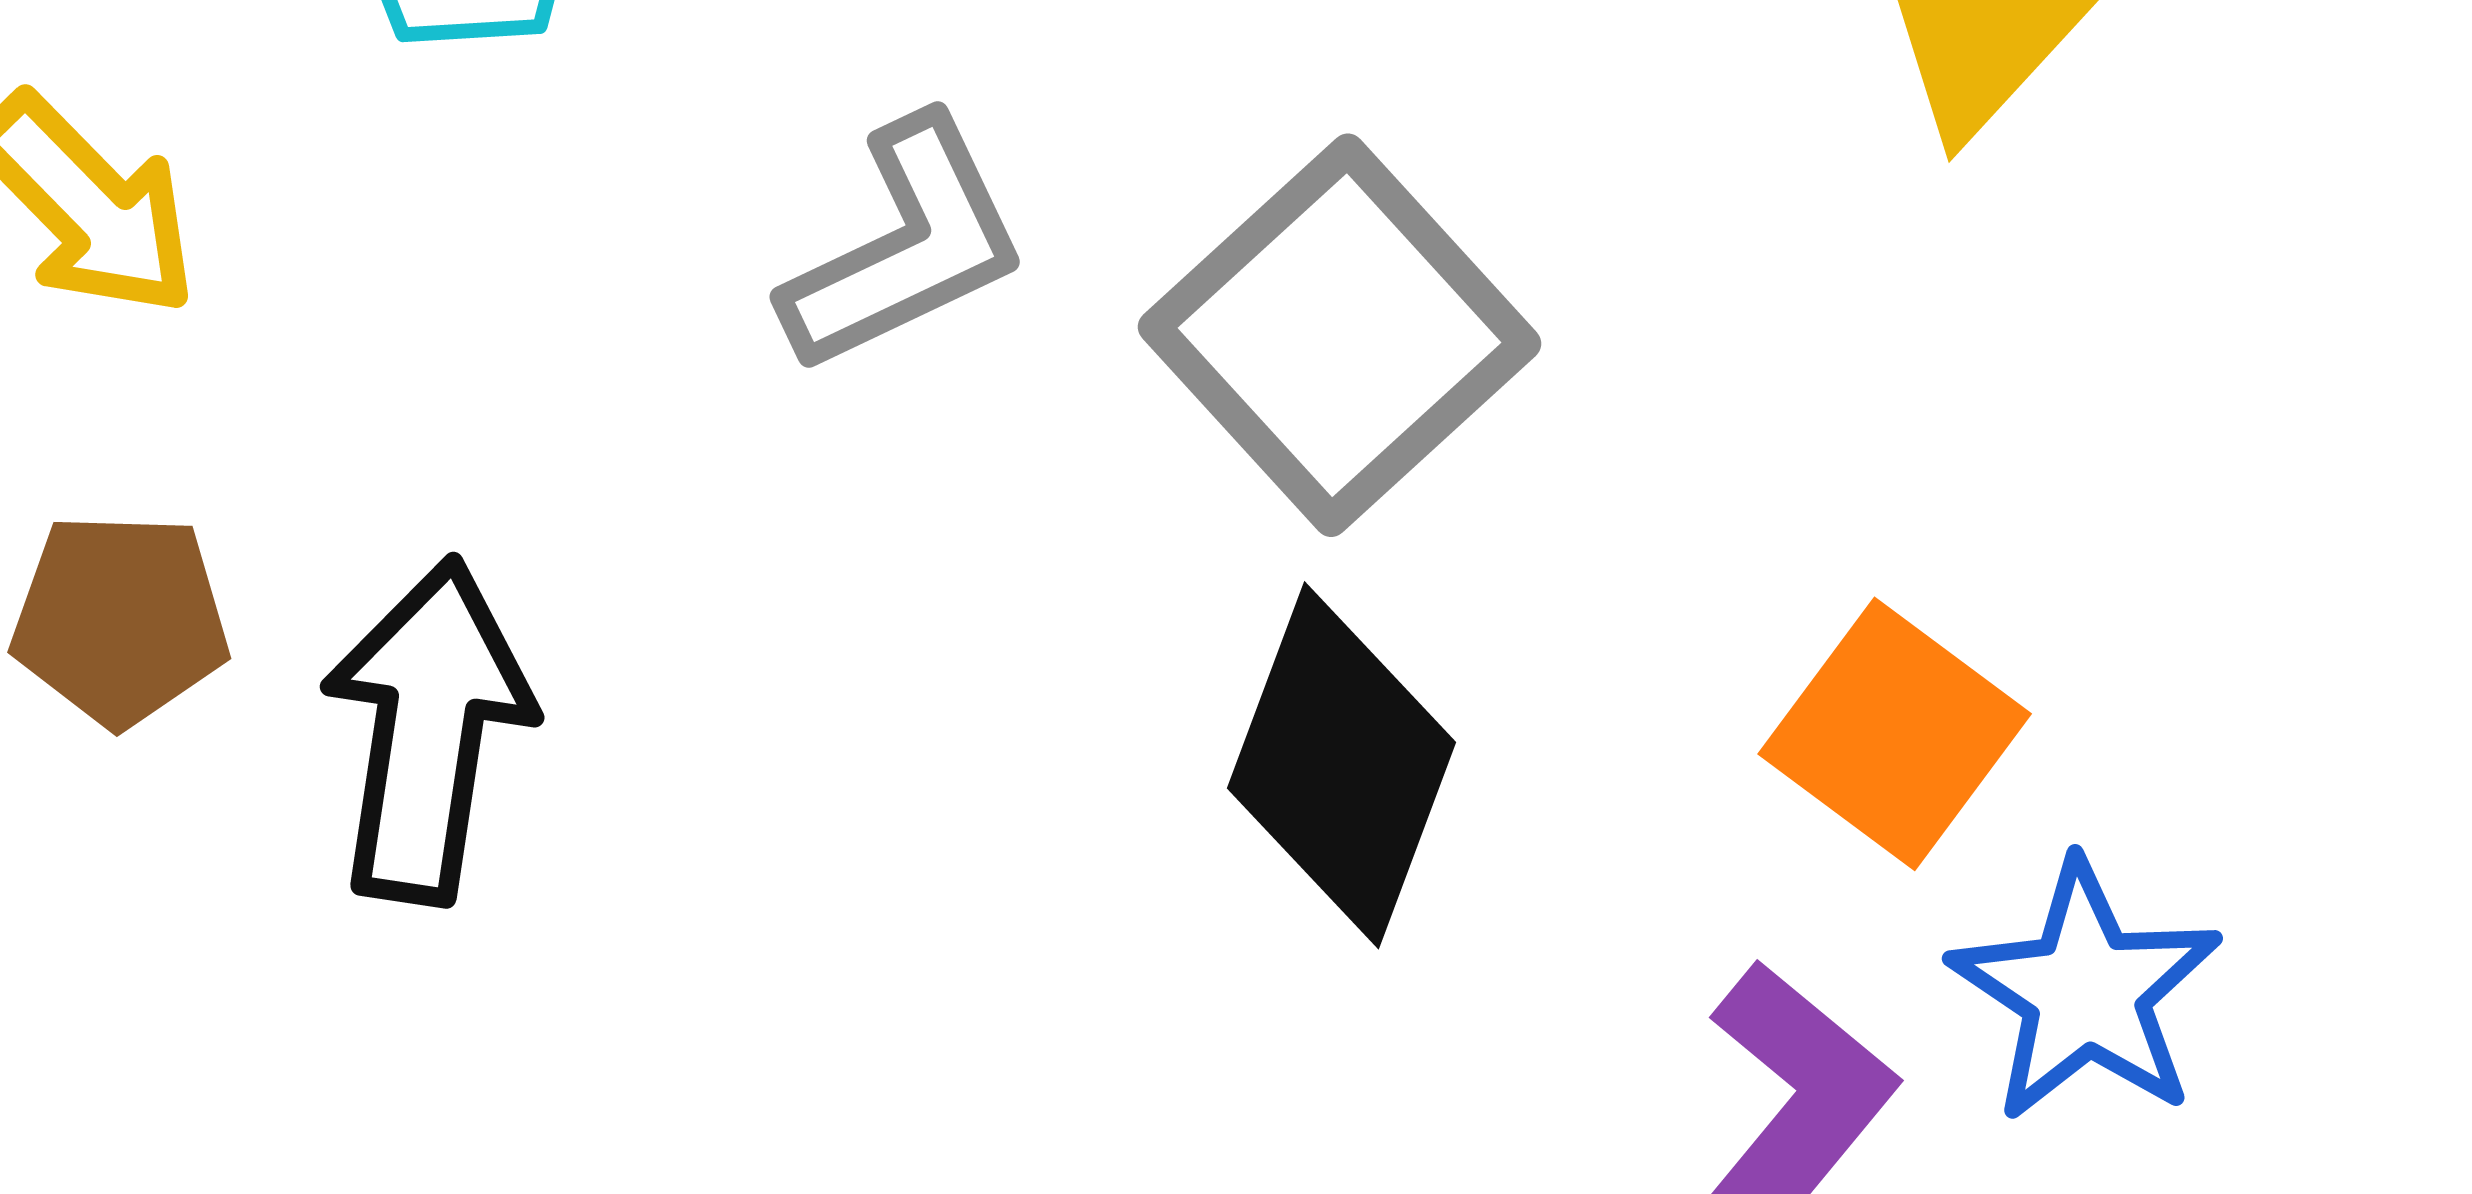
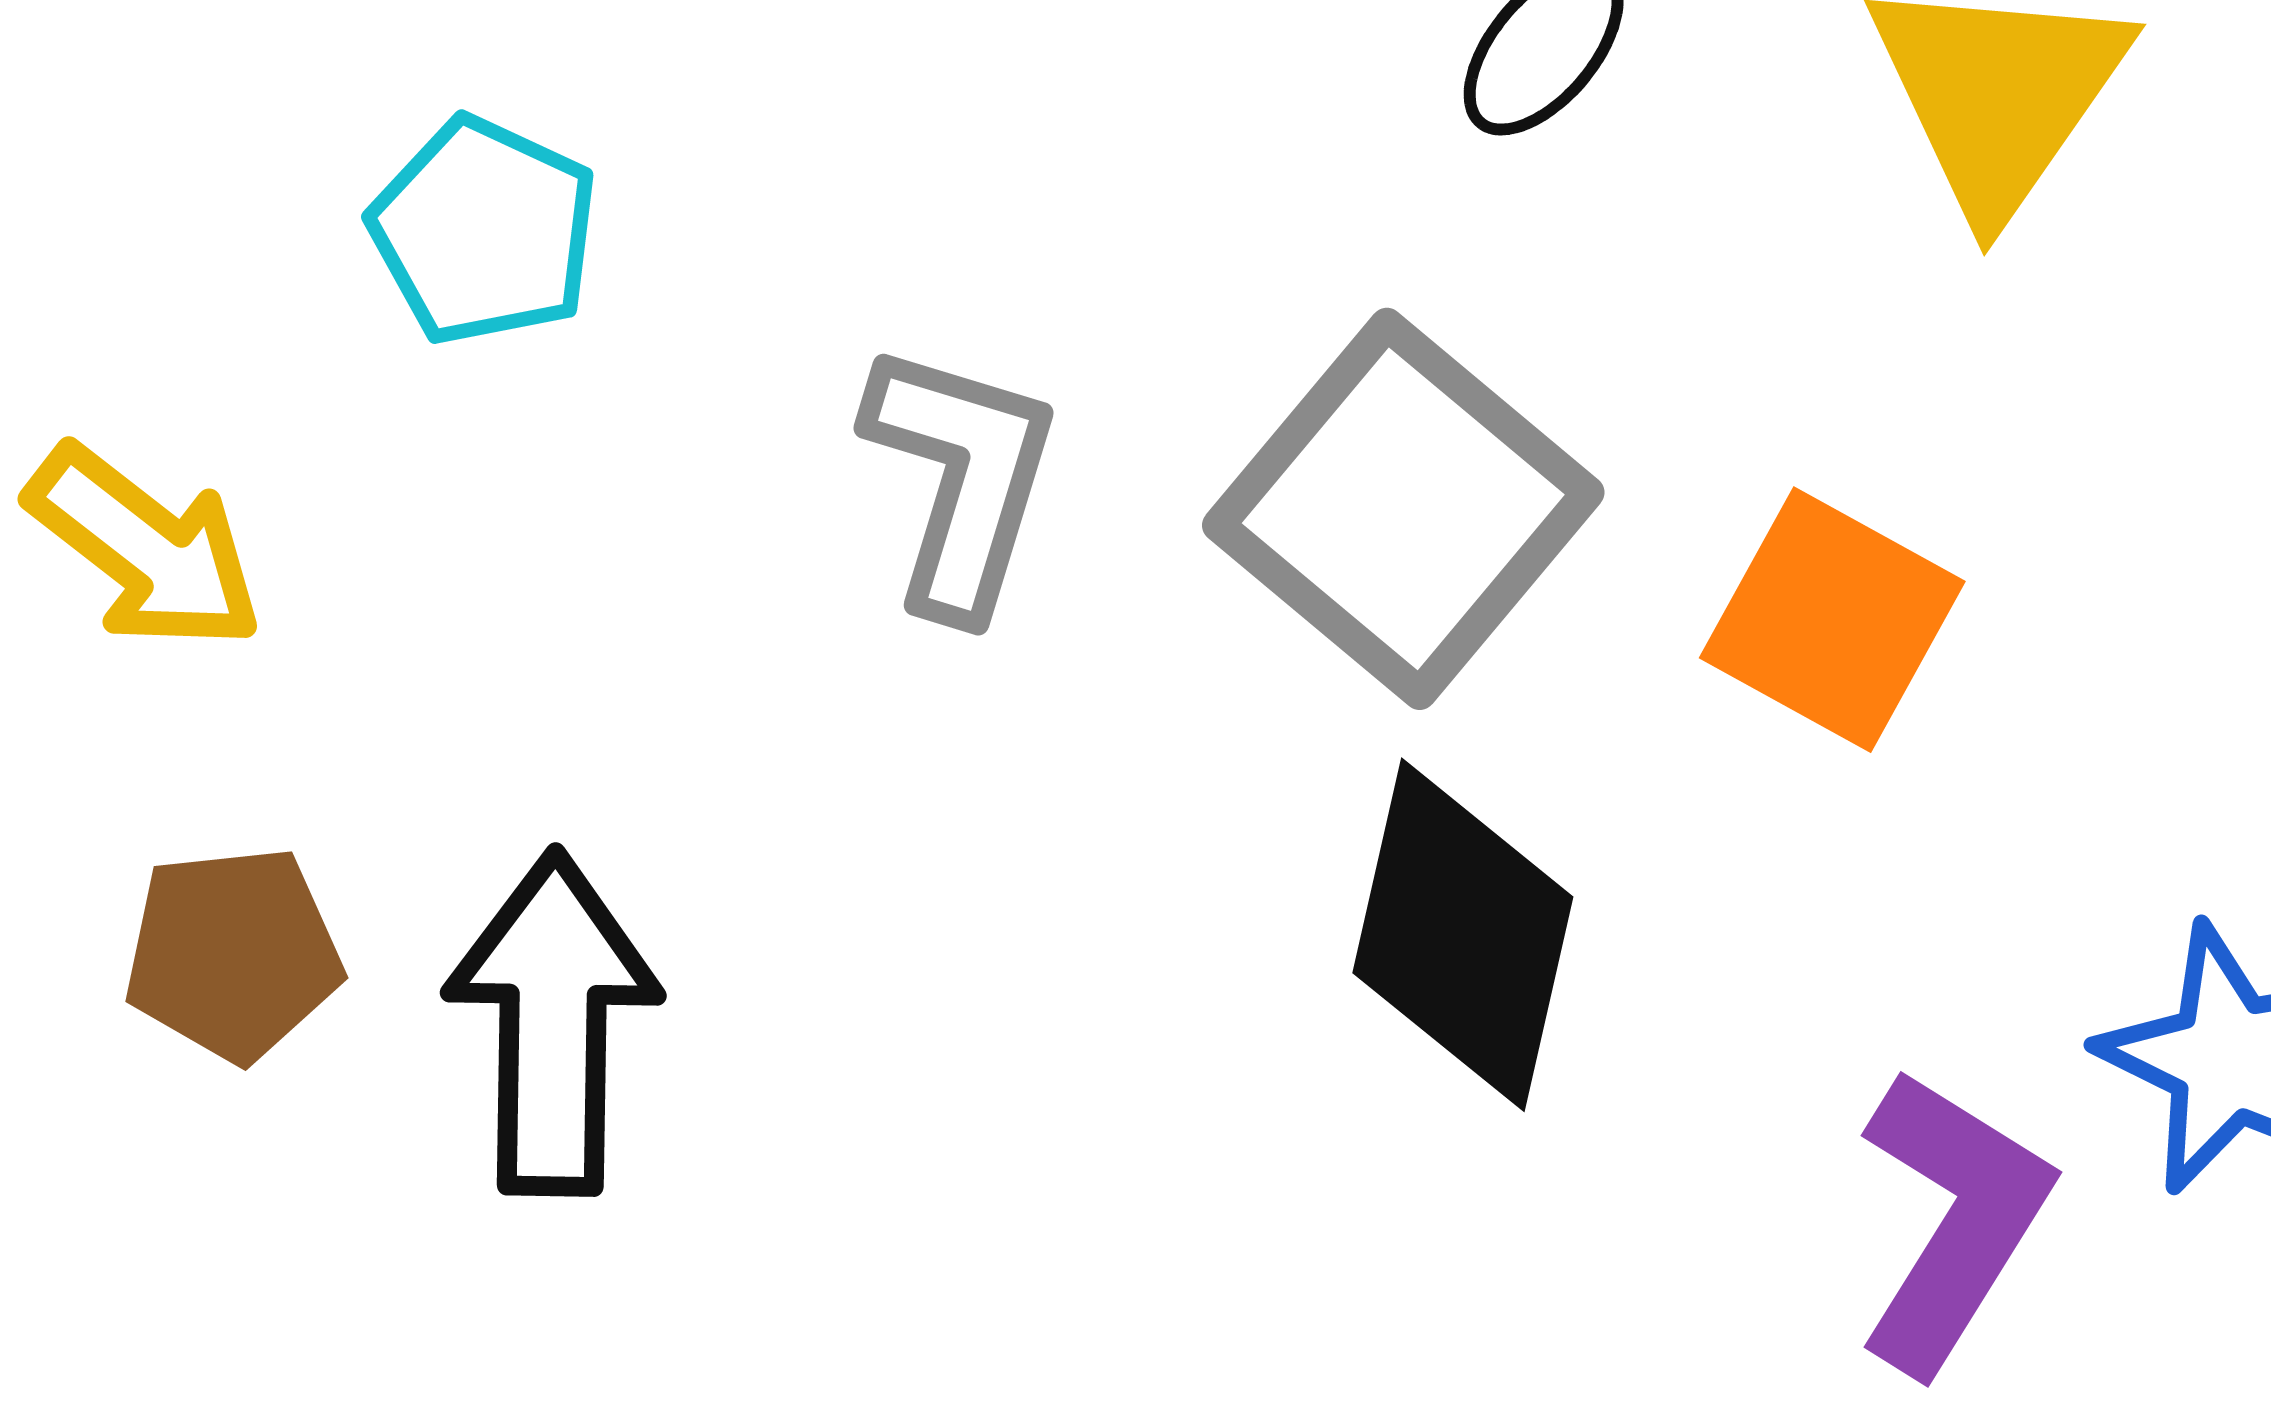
gray L-shape: (905, 246) -> (961, 479), turned -40
orange square: (1895, 734) -> (1832, 620), moved

